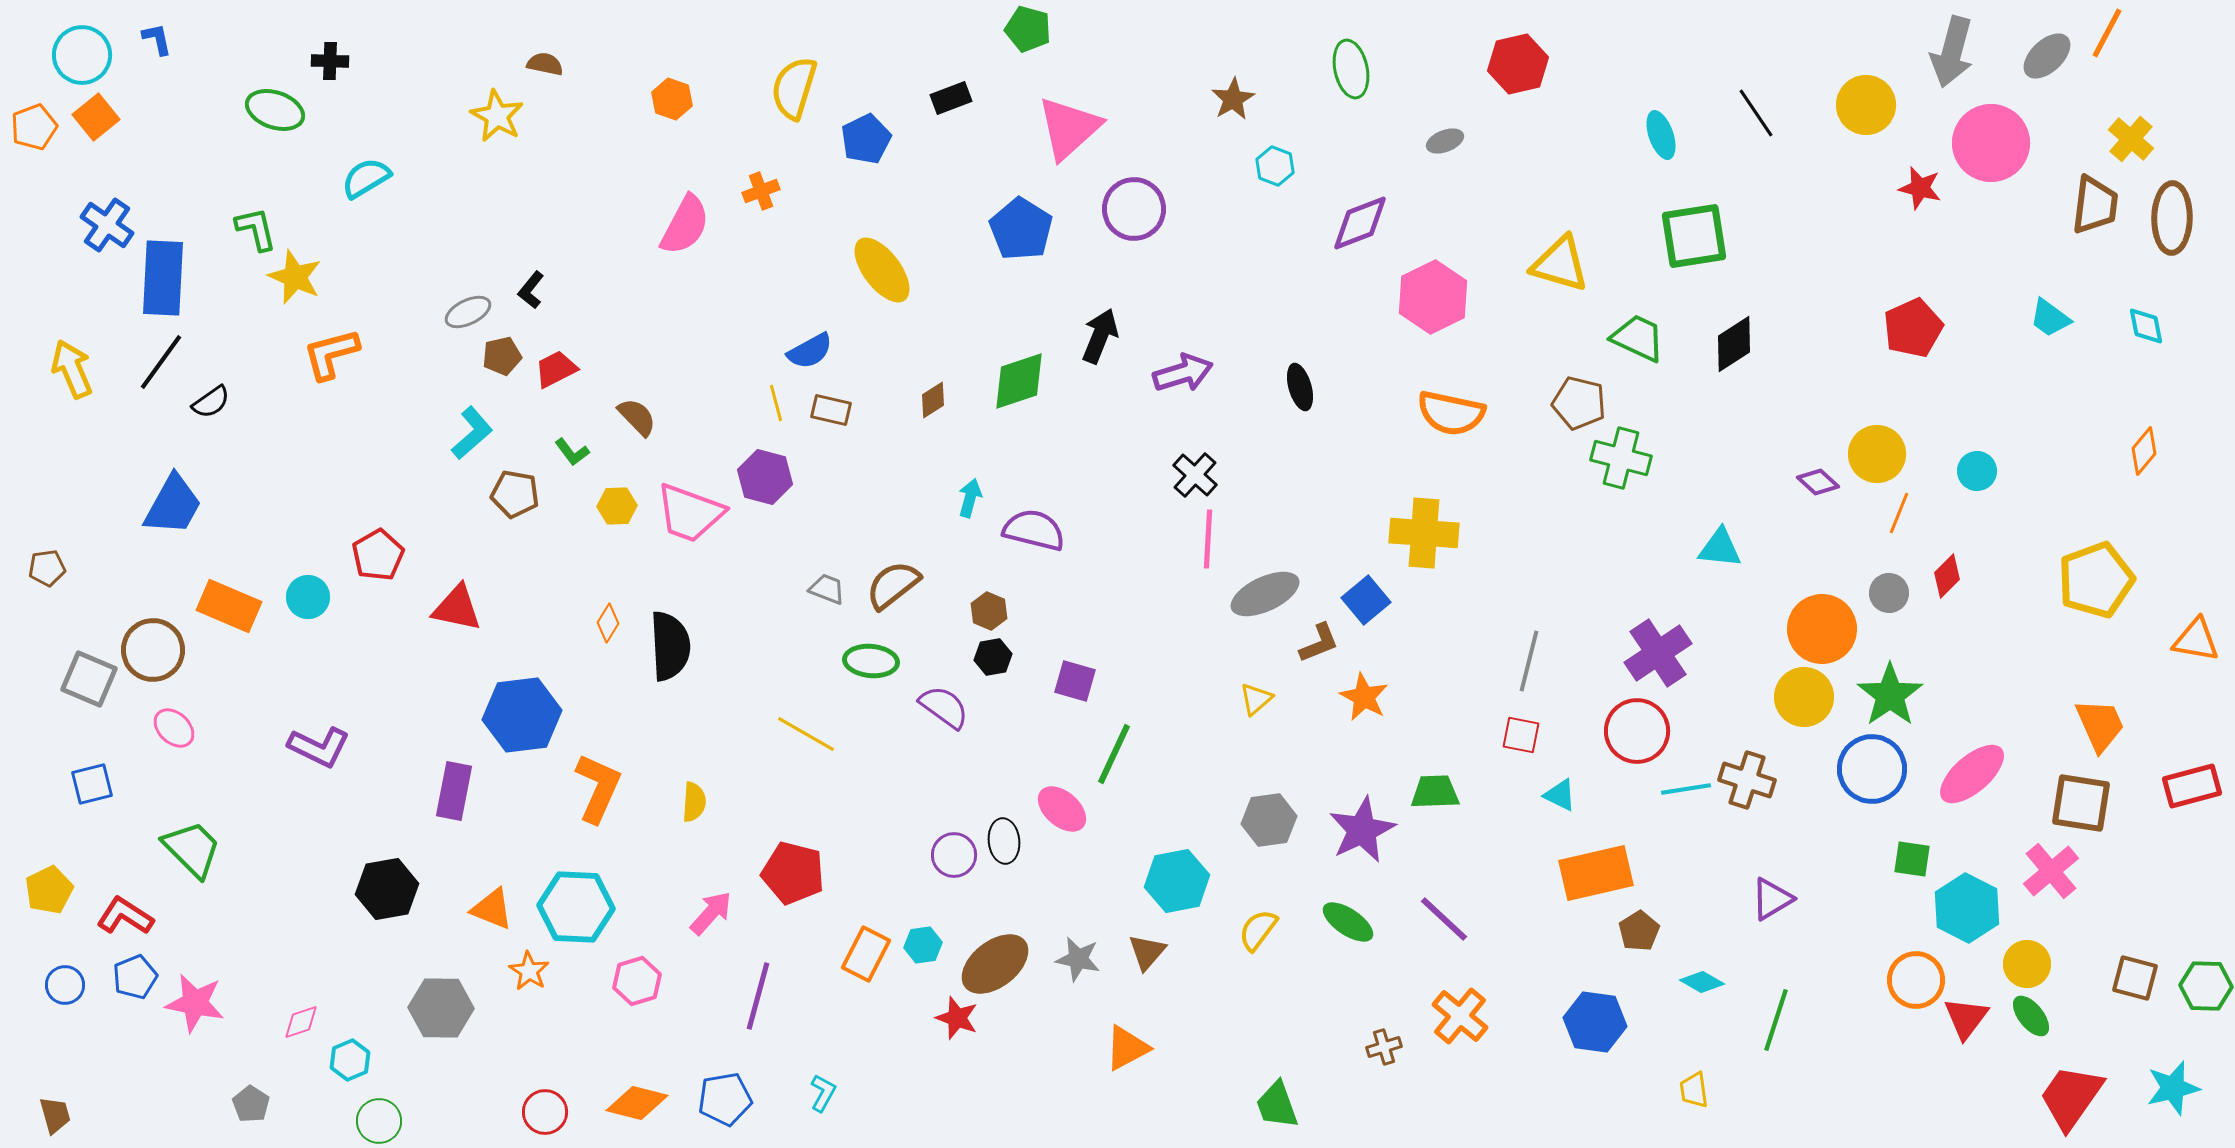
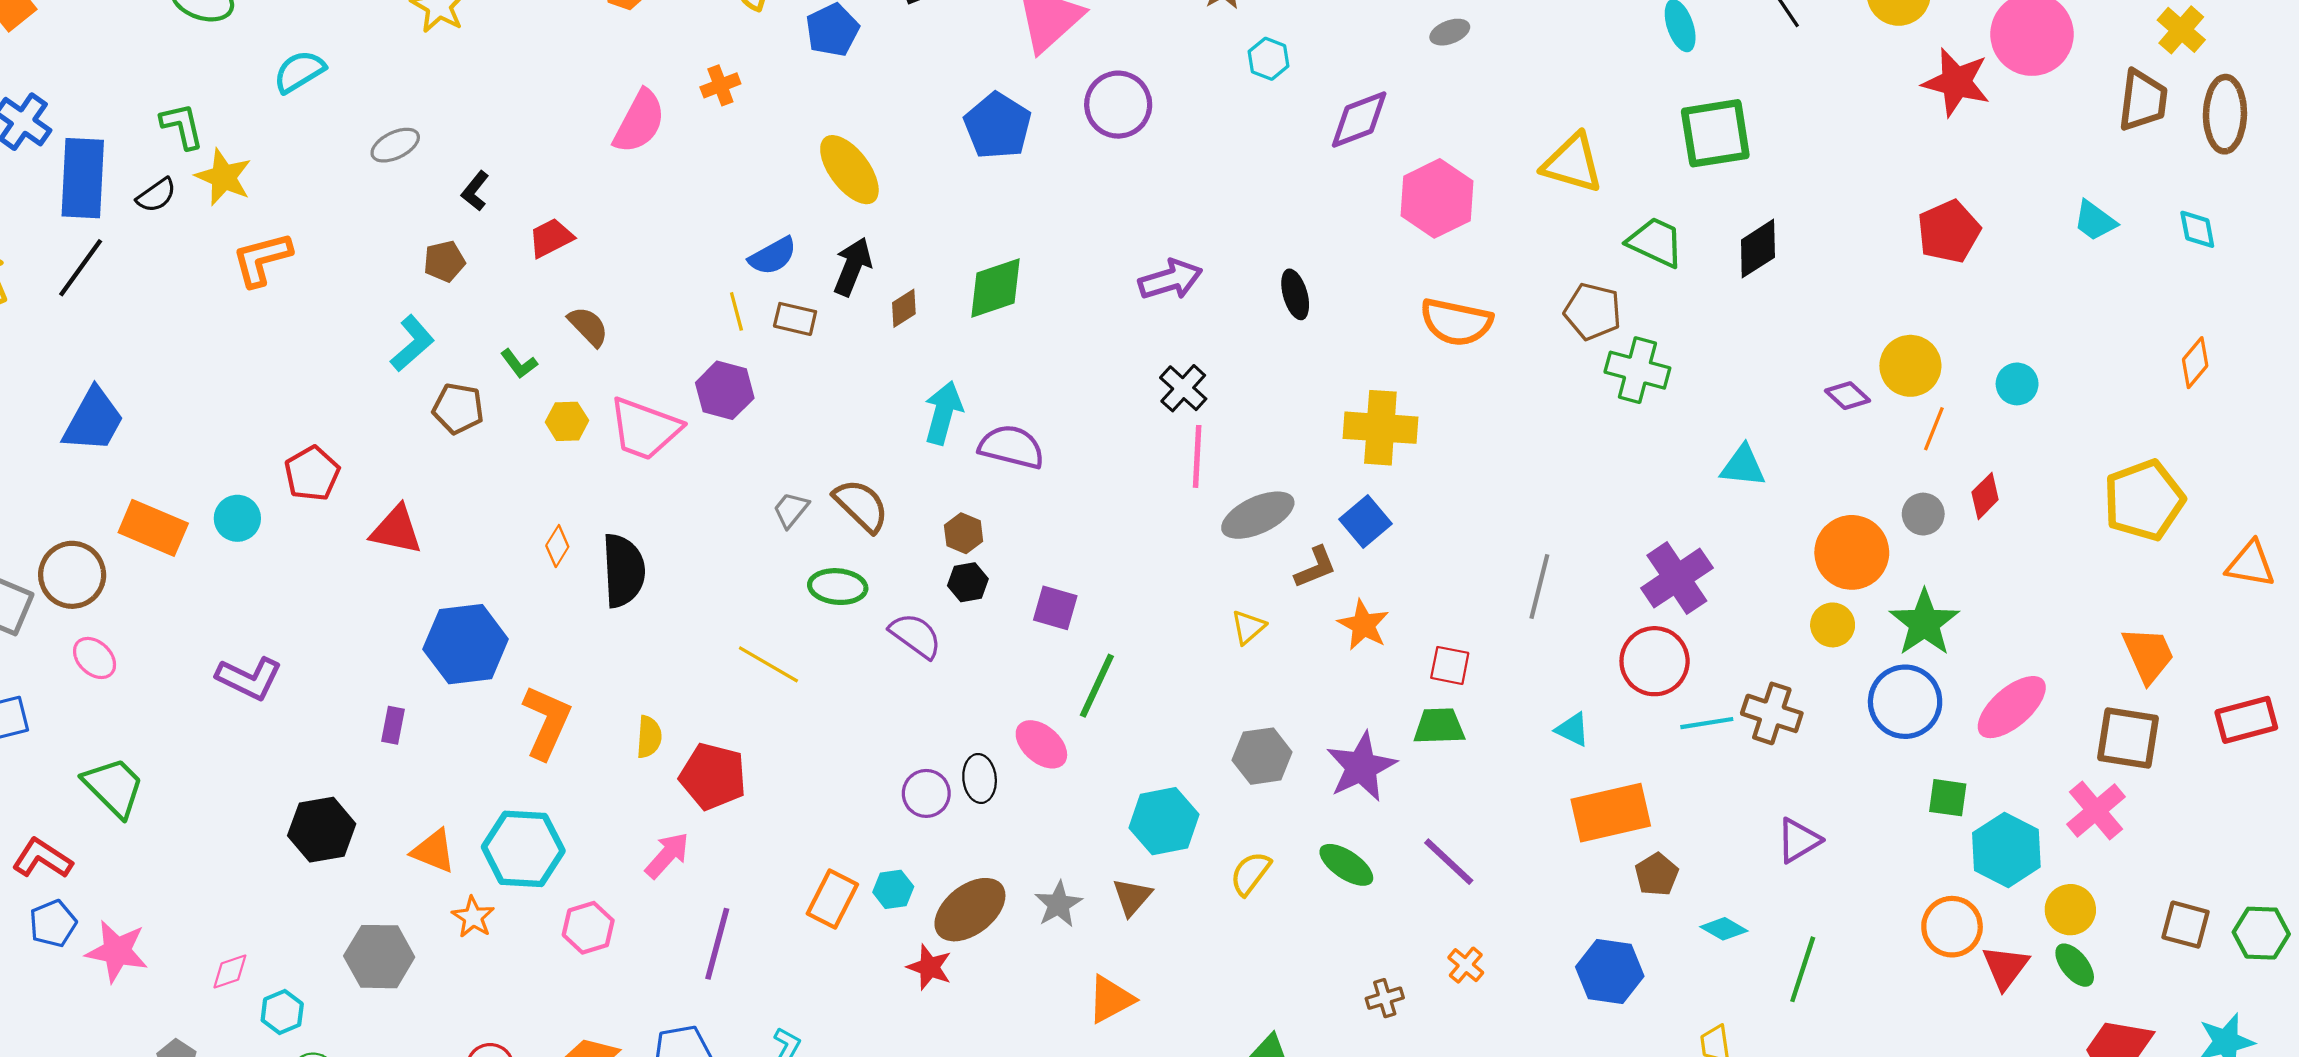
red star: (1920, 188) -> (1956, 82), size x1.5
gray ellipse: (468, 312) -> (395, 145), moved
black arrow: (1100, 336) -> (853, 267), moved
red trapezoid: (556, 369) -> (551, 238), moved
black semicircle: (211, 402) -> (156, 195), moved
cyan arrow: (970, 498) -> (943, 413), size x1.5
yellow cross: (1424, 533) -> (1380, 428), moved
brown semicircle: (893, 585) -> (861, 506), turned 82
gray trapezoid: (827, 589) -> (791, 510), turned -72
yellow circle: (1804, 697) -> (1833, 625), size x0.7
red square: (1521, 735) -> (1450, 665), moved
purple rectangle: (454, 791) -> (393, 725), size x0.6
red pentagon: (793, 873) -> (713, 776), moved
gray star: (1078, 959) -> (1058, 904), turned 30
orange cross: (1460, 1016) -> (1466, 965), size x0.6

